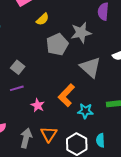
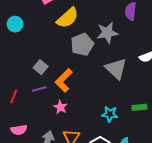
yellow semicircle: (43, 19) -> (68, 18), size x1.6
orange L-shape: (66, 95) -> (64, 80), moved

